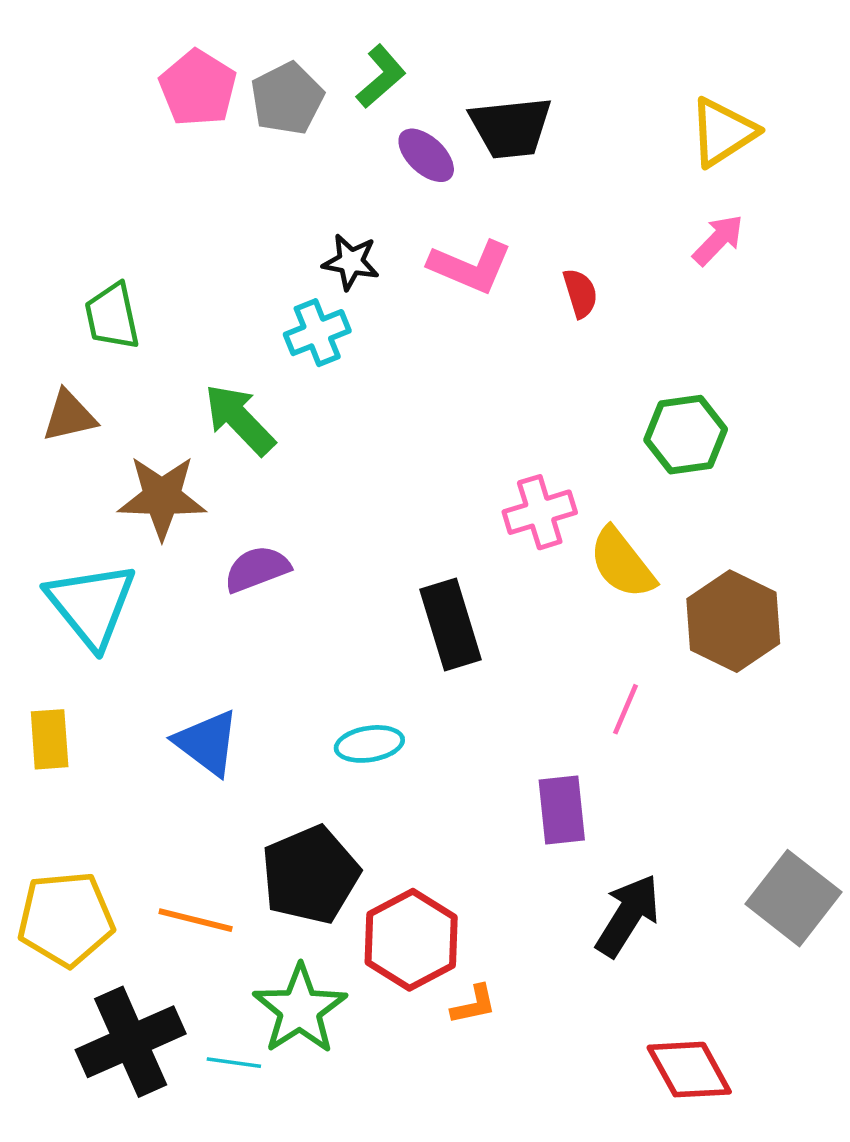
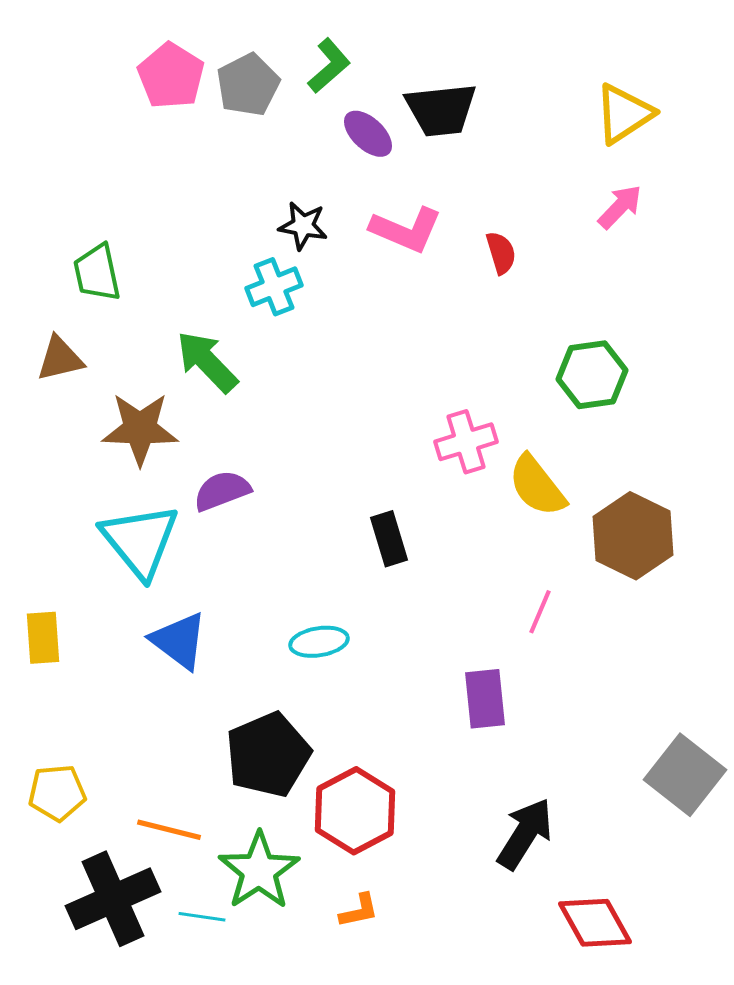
cyan triangle: (91, 605) -> (140, 541), moved
black rectangle: (450, 625) -> (389, 539), size x0.7
black arrow: (628, 915) -> (525, 834), moved
yellow pentagon: (66, 919) -> (57, 793), size x0.7
orange line: (196, 920) -> (169, 830), moved
orange L-shape: (474, 1005) -> (359, 911), moved

